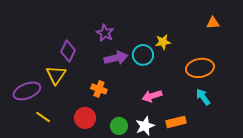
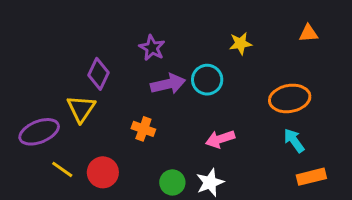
yellow star: (163, 42) -> (240, 43), moved
red circle: (85, 118) -> (103, 172), moved
orange rectangle: (176, 122) -> (311, 177), moved

